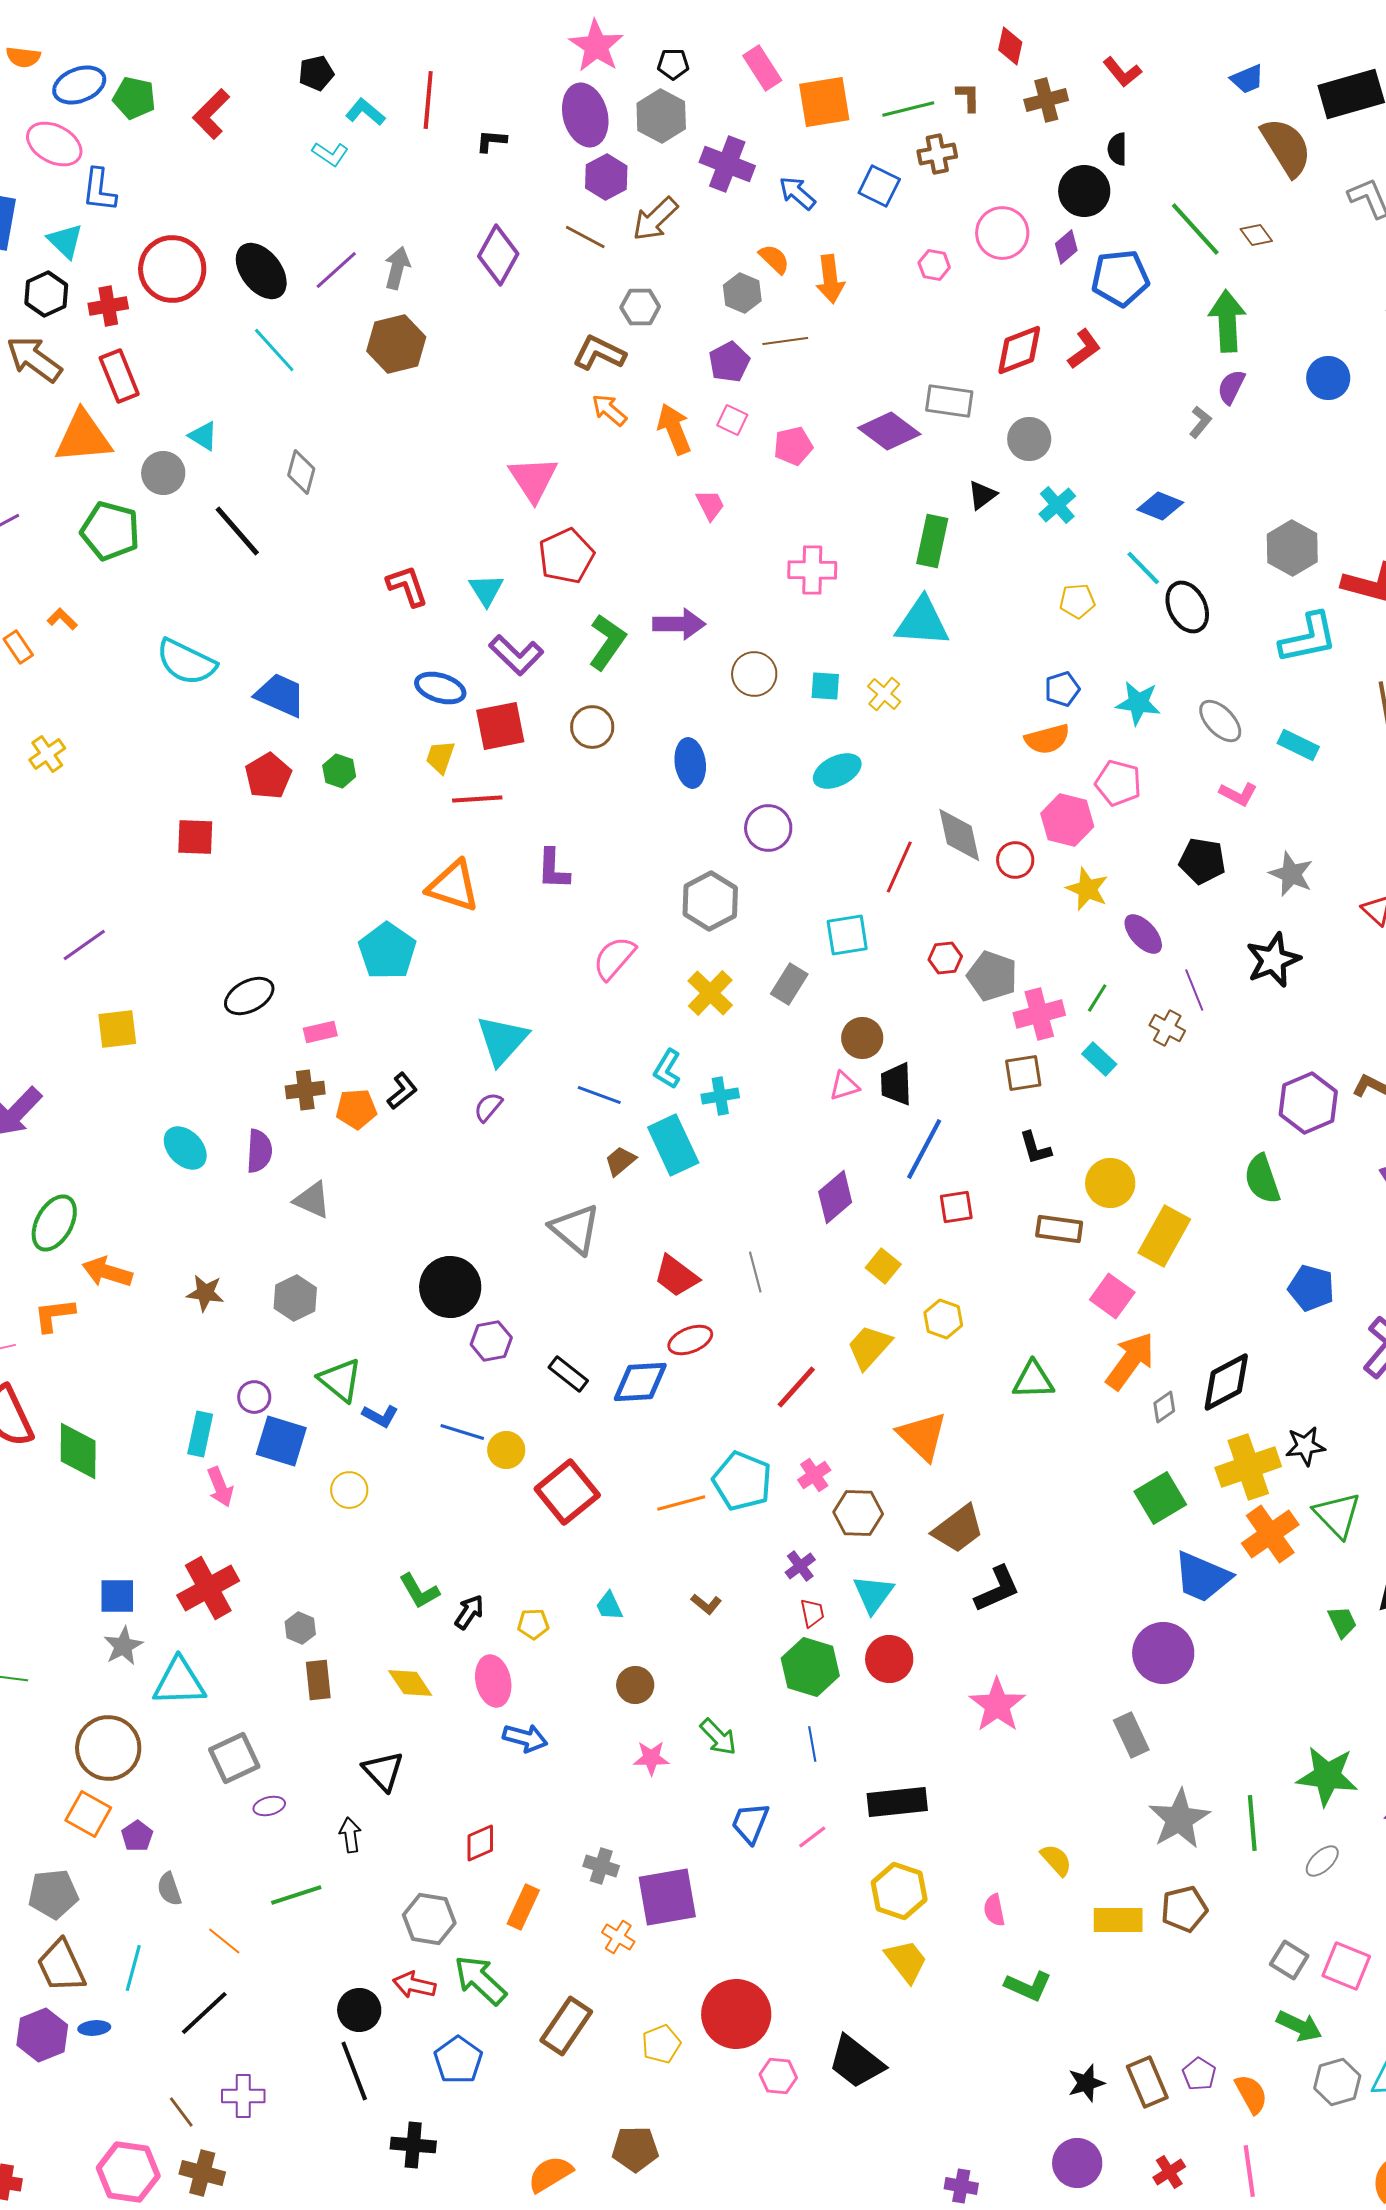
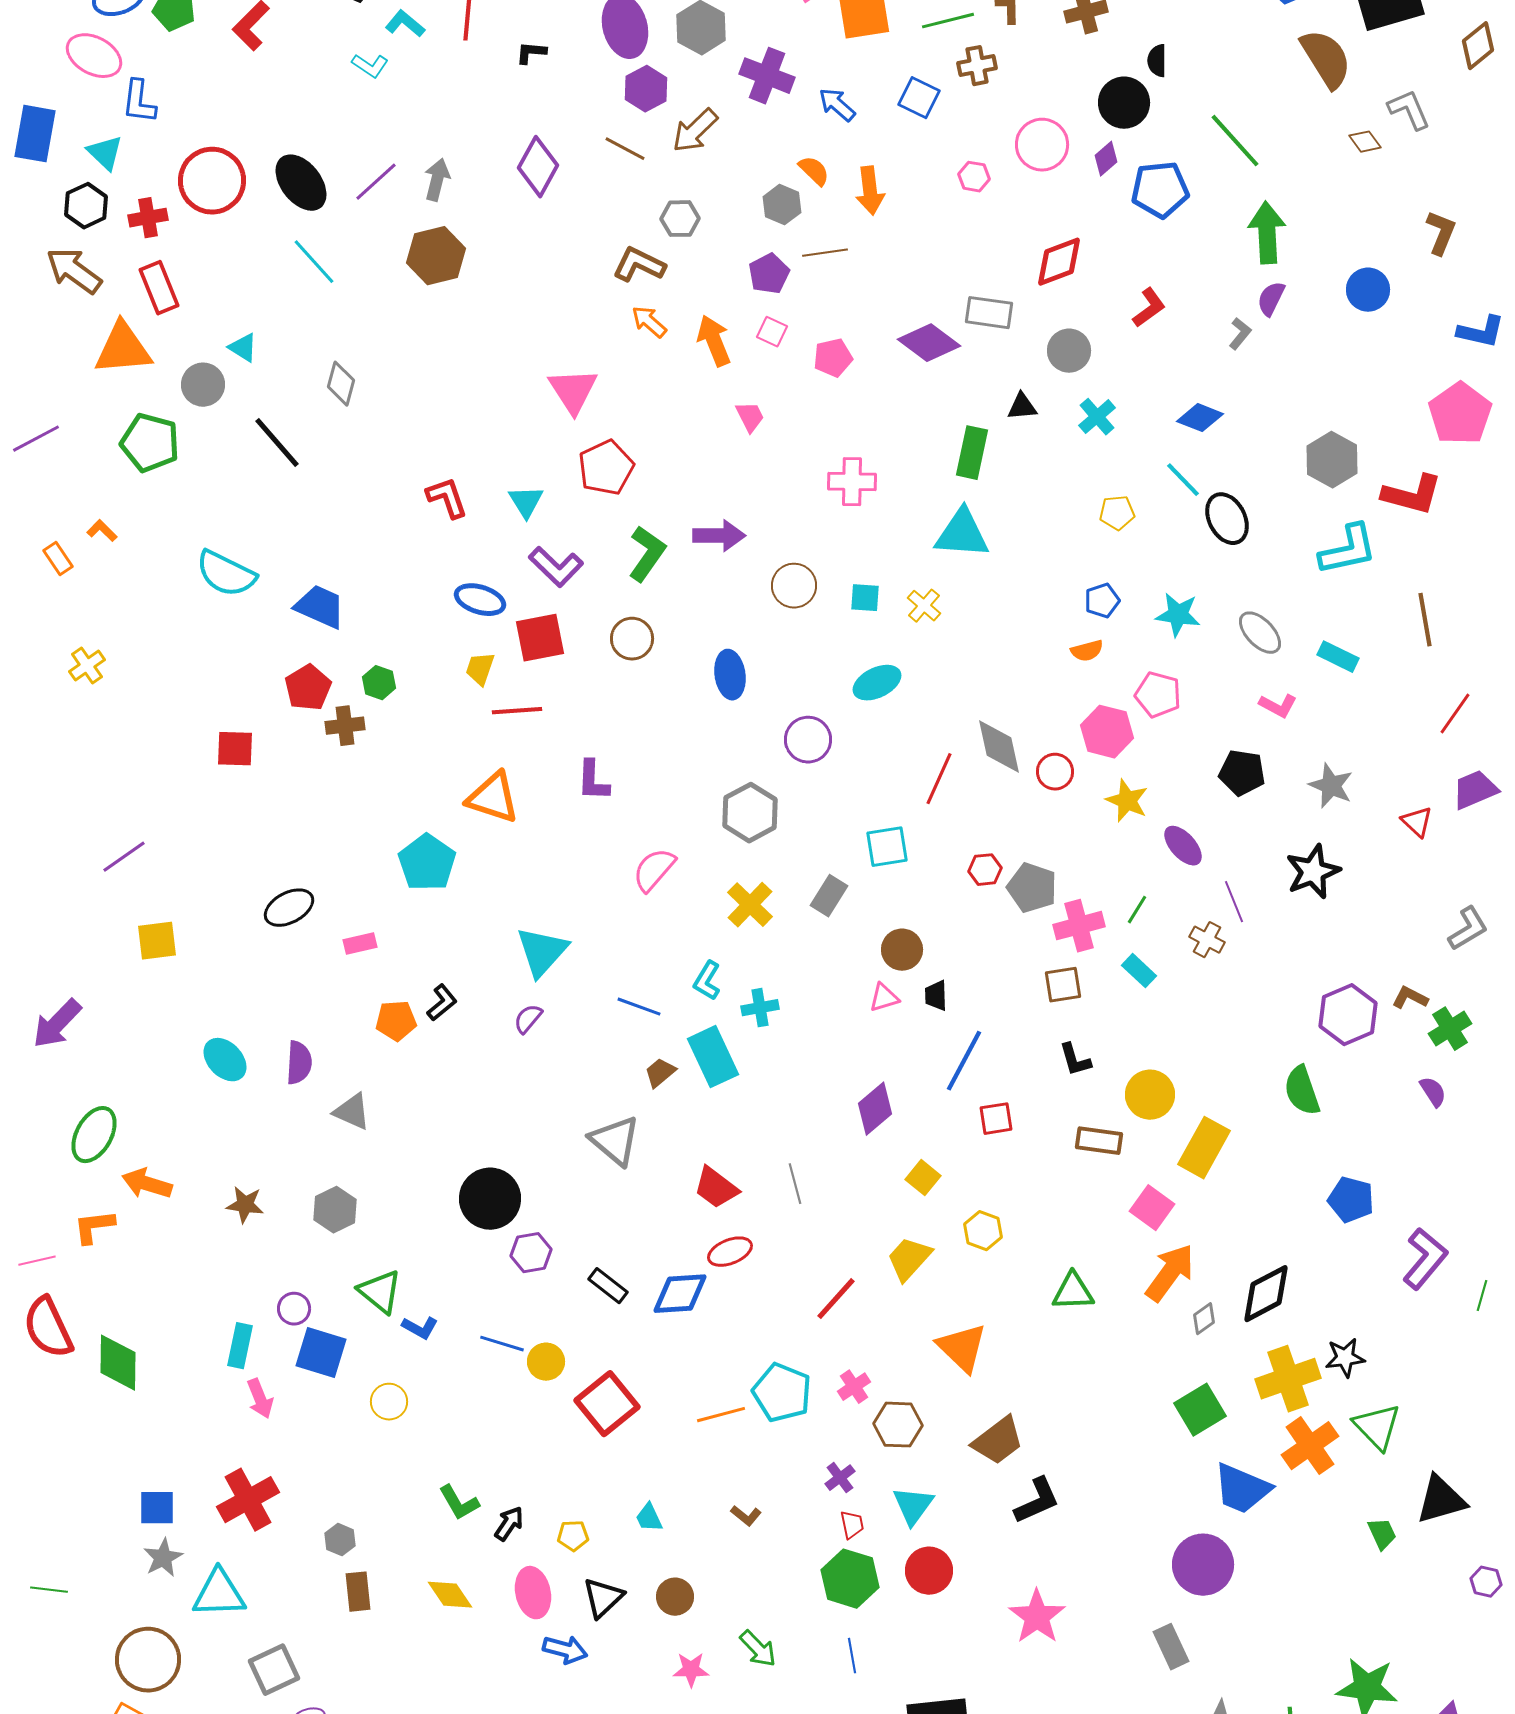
brown diamond: (1256, 235) -> (1365, 142), moved
red L-shape: (1084, 349) -> (1149, 308), moved
black triangle: (982, 495) -> (1022, 407), turned 32
orange semicircle: (1047, 739) -> (1087, 651), size x0.7
black trapezoid: (896, 1084) -> (936, 996), size x0.7
brown cross: (305, 1090) -> (345, 726), moved
black triangle: (383, 1771) -> (603, 1598), moved, turned 30

